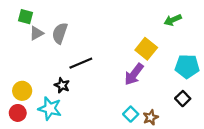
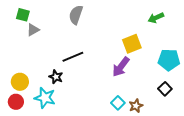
gray semicircle: (60, 33) -> (76, 15), moved
yellow square: (146, 49) -> (132, 44), turned 30

